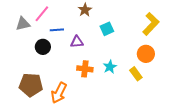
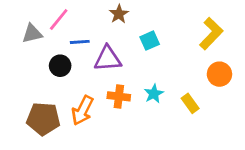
purple triangle: (77, 42) -> (108, 59), size x1.5
orange circle: (146, 54) -> (219, 74), moved
orange arrow: (59, 93) -> (82, 110), moved

